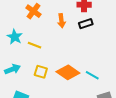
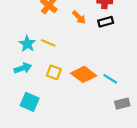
orange arrow: (61, 21) -> (79, 17), turned -40
cyan star: (15, 37) -> (27, 44), moved

